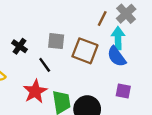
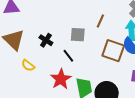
brown line: (102, 18) -> (100, 21), moved
brown square: (85, 51) -> (113, 51), moved

